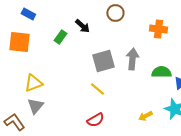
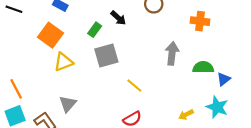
orange square: (19, 42) -> (51, 35), turned 30
gray square: (103, 61) -> (106, 55), moved
yellow triangle: (33, 83) -> (63, 62), moved

